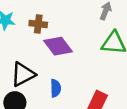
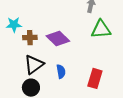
brown cross: (38, 24) -> (30, 38), moved

